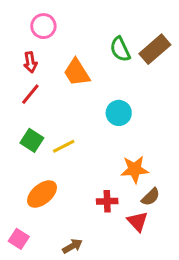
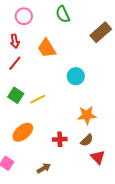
green semicircle: (120, 49) -> (63, 14), moved
brown semicircle: (151, 197) -> (87, 140), moved
red cross: (107, 201) -> (60, 139), moved
red triangle: (138, 222) -> (98, 157), moved

